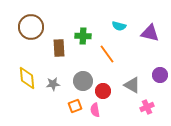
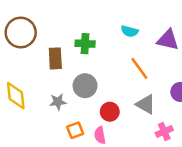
orange line: (107, 54) -> (139, 68), moved
gray circle: (83, 81) -> (85, 86), moved
gray star: (53, 84) -> (58, 102), moved

